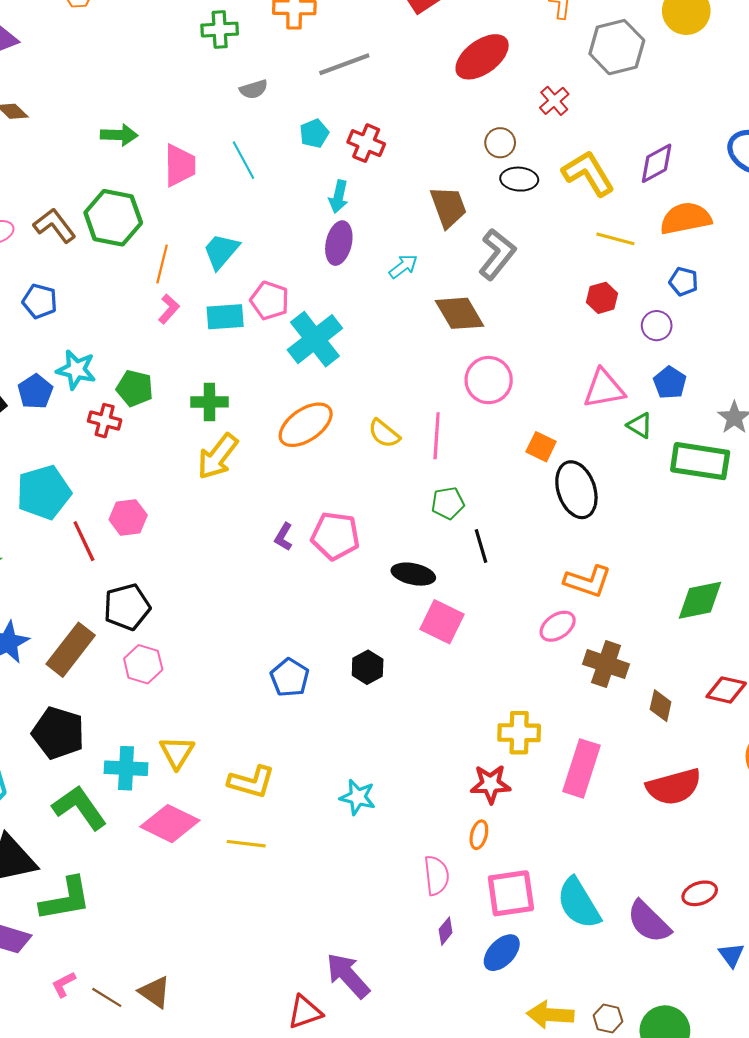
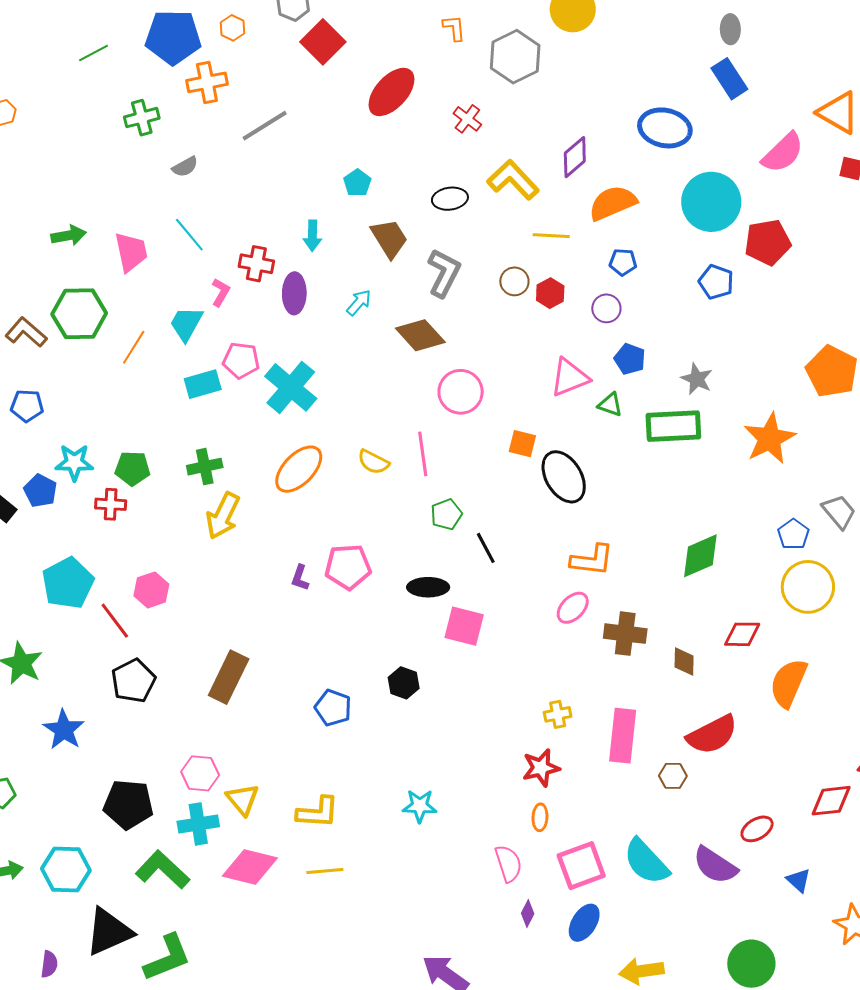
cyan pentagon: (314, 133) -> (357, 183), moved
red cross: (366, 143) -> (256, 264), moved
brown circle: (500, 143) -> (514, 281), moved
cyan arrow: (338, 197) -> (312, 236), moved
orange line: (162, 264) -> (134, 347), turned 30
pink L-shape: (169, 309) -> (221, 292), moved
black pentagon: (127, 607) -> (133, 681), moved
brown rectangle: (71, 650) -> (229, 677), moved
pink hexagon: (143, 664) -> (200, 773), moved
yellow cross: (519, 733) -> (558, 714), size x0.7
brown hexagon: (608, 1018) -> (673, 776), moved

